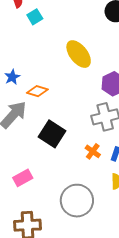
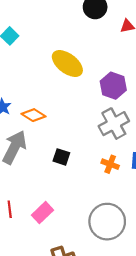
orange diamond: (37, 91) -> (34, 115), turned 30
black square: (52, 134) -> (61, 157), size x0.6

